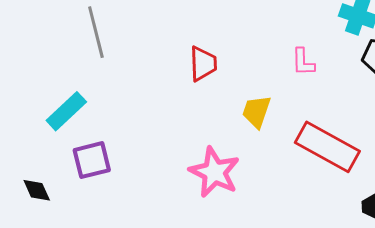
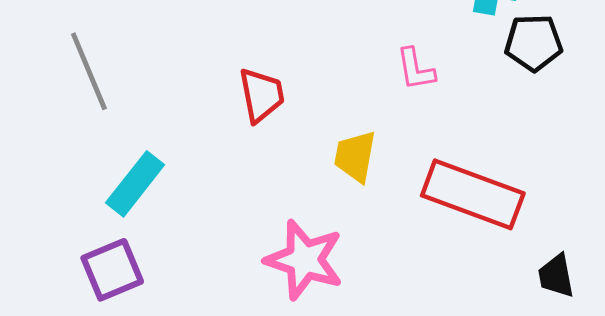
cyan rectangle: (66, 111) -> (135, 184), moved

